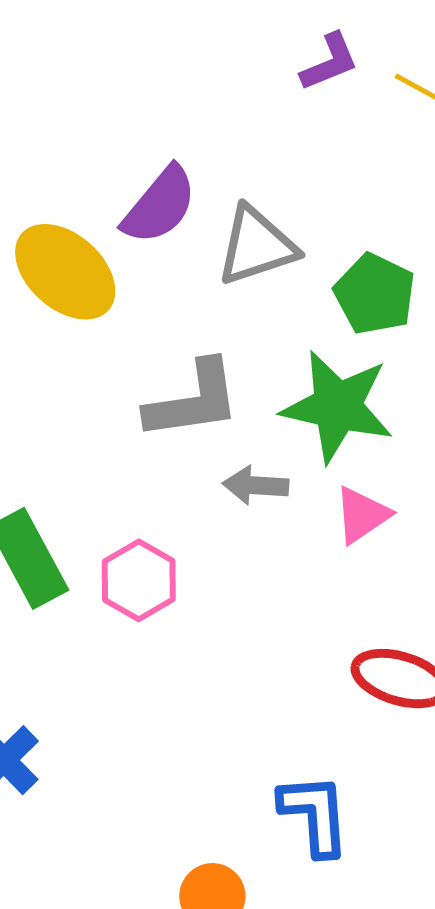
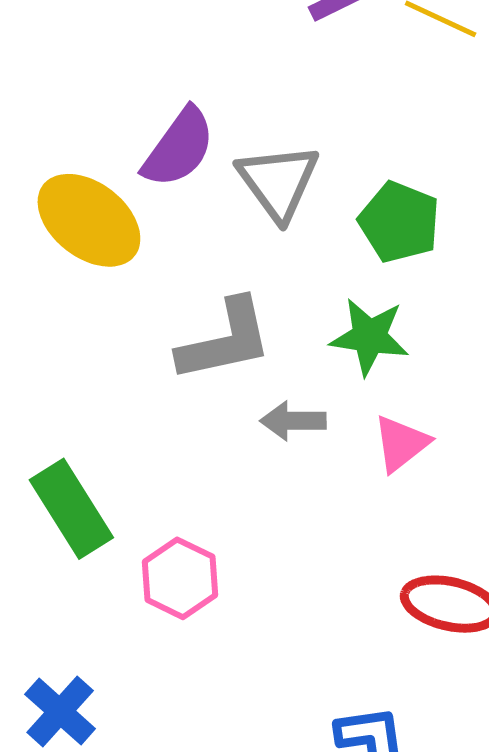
gray triangle: (257, 246) -> (278, 182), turned -44
green star: (337, 406) -> (369, 337), size x0.7
pink hexagon: (139, 580) -> (180, 578), moved

